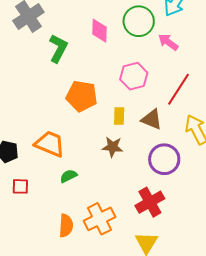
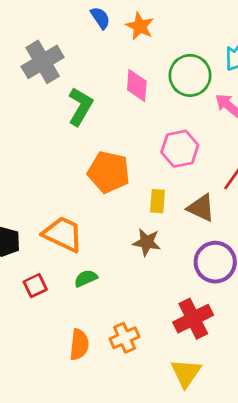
red square: (20, 186) -> (35, 286), moved, turned -30
orange cross: (99, 219) -> (124, 338), size x0.7

